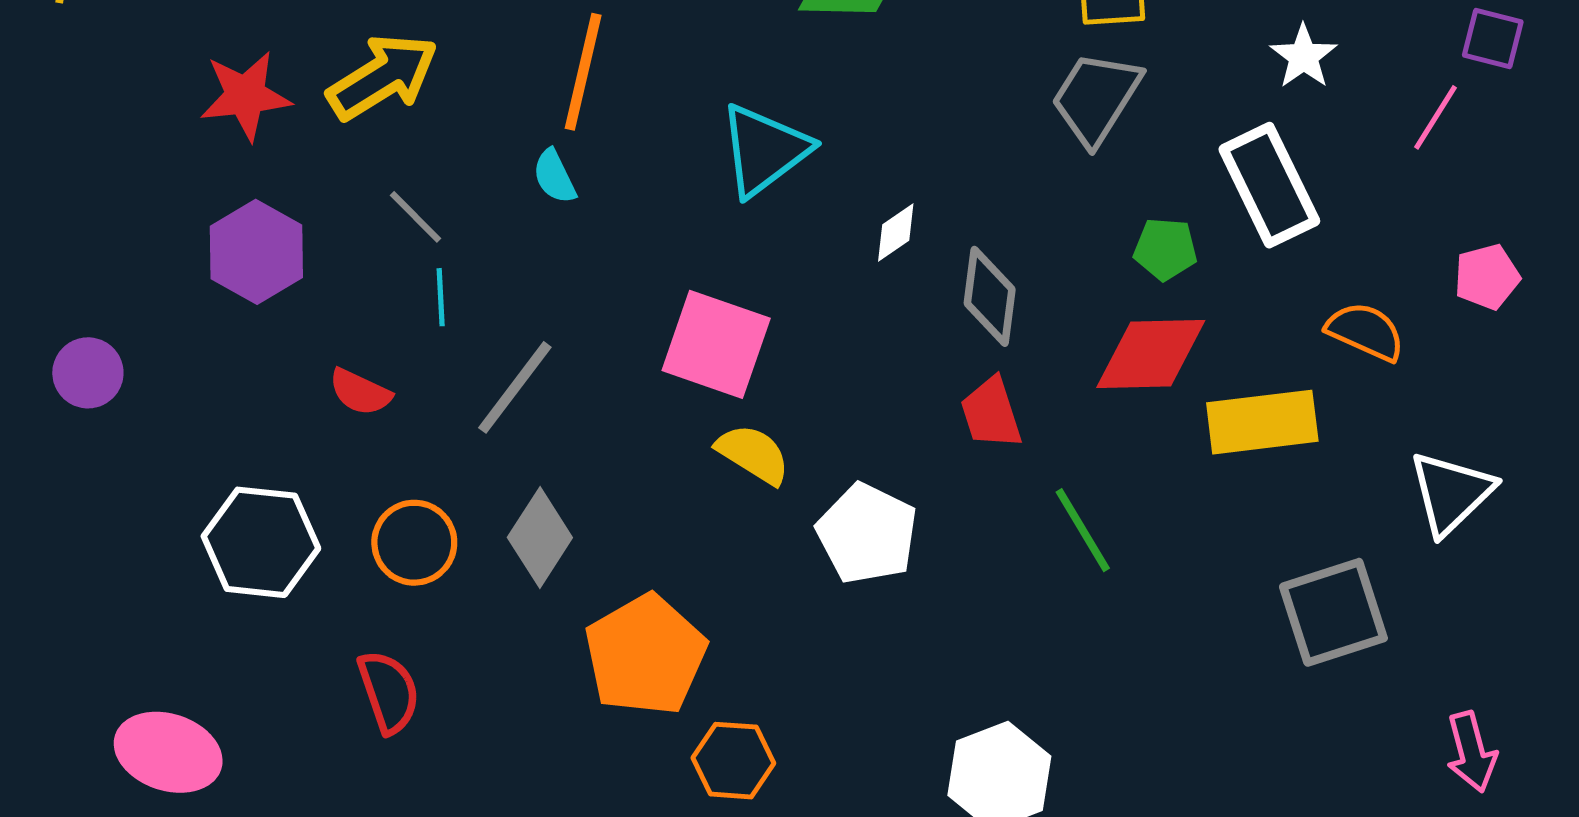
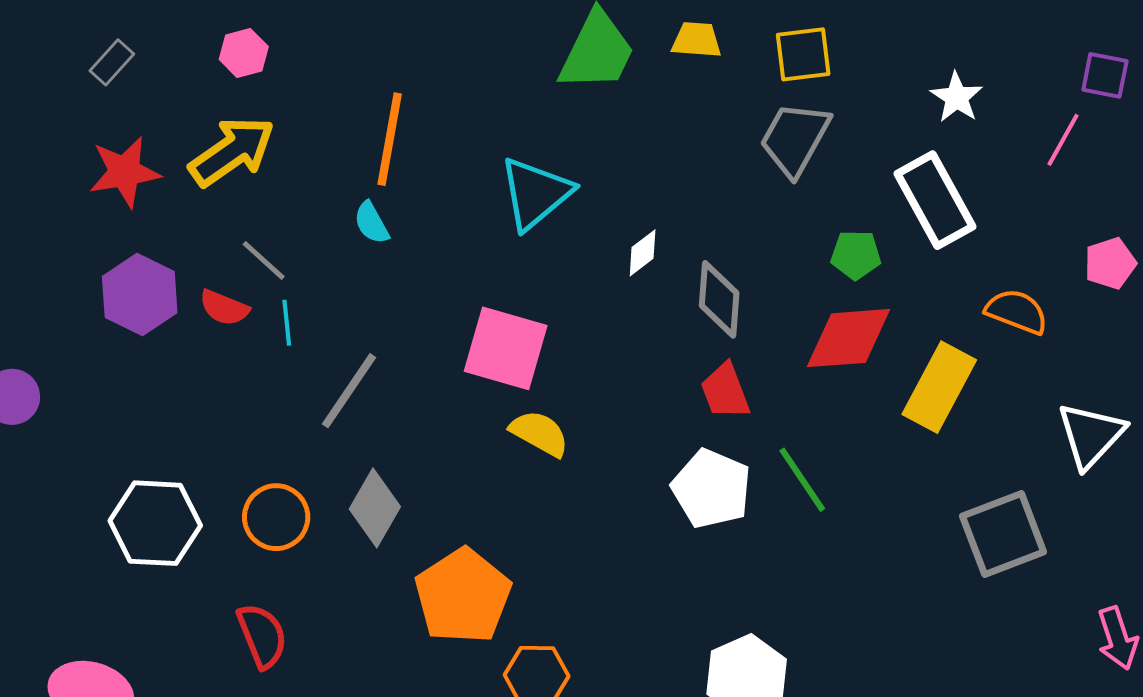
red semicircle: (360, 392) -> (224, 308), moved
yellow rectangle: (1262, 422) -> (939, 387), turned -52
white pentagon: (867, 534) -> (711, 489), moved

